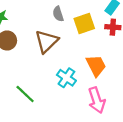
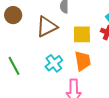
yellow square: (84, 23) -> (82, 34), moved

